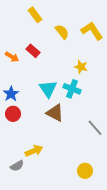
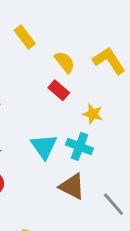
red rectangle: (33, 51) -> (59, 90), moved
brown triangle: (55, 113) -> (72, 186), moved

